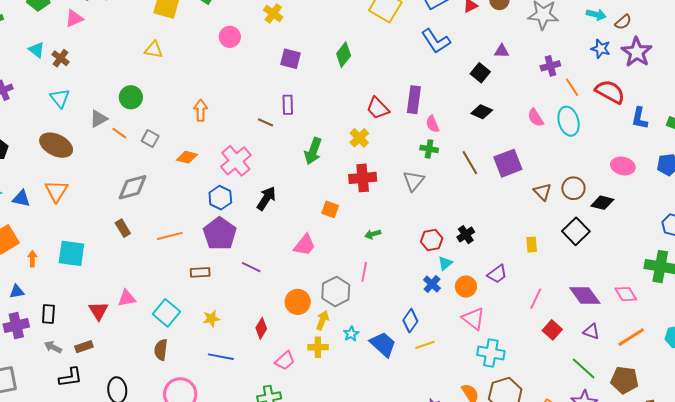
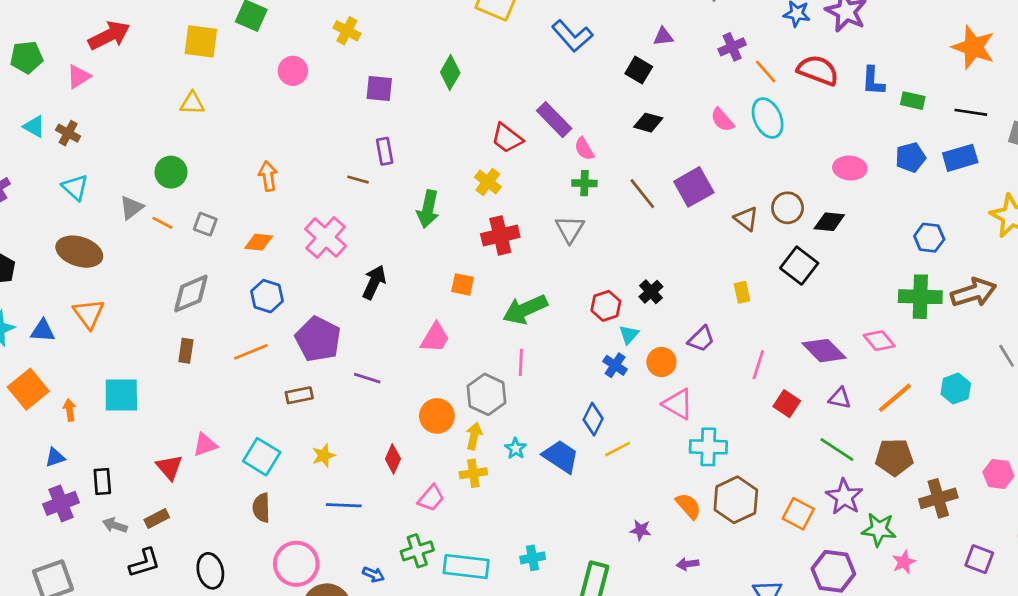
purple rectangle: (414, 100) -> (554, 120), turned -44
blue L-shape: (640, 118) -> (873, 81), moved
blue hexagon: (220, 198) -> (267, 296), moved
brown rectangle: (123, 228) -> (186, 351), turned 48
green arrow: (373, 234) -> (525, 309), size x2.0

